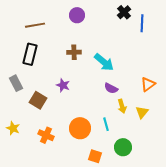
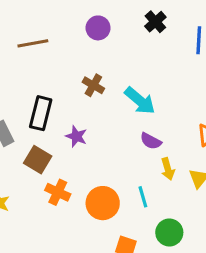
black cross: (124, 12) -> (155, 22), moved
brown cross: (74, 52) -> (93, 85), turned 32
black rectangle: (30, 54) -> (41, 113), moved
orange cross: (46, 135) -> (58, 192), moved

